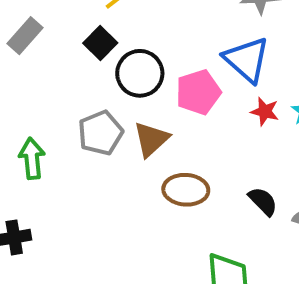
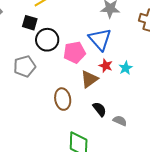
black square: (100, 43) -> (30, 23), turned -35
brown triangle: (151, 139) -> (89, 79), moved
brown ellipse: (186, 190) -> (63, 99), turned 70

